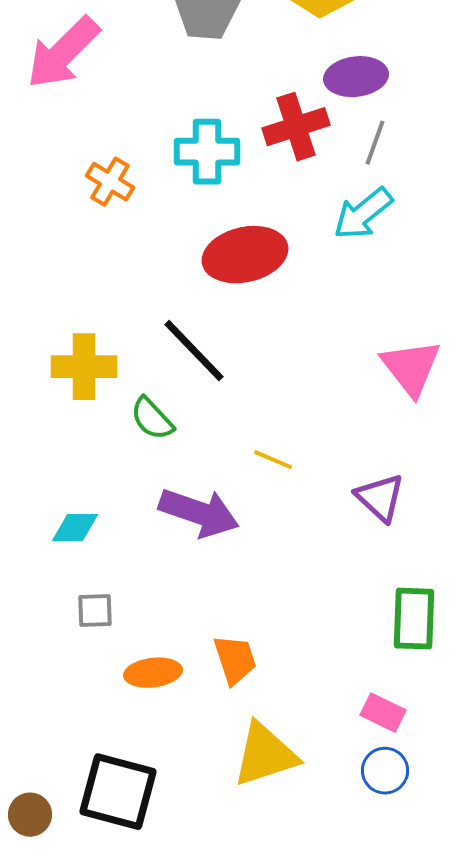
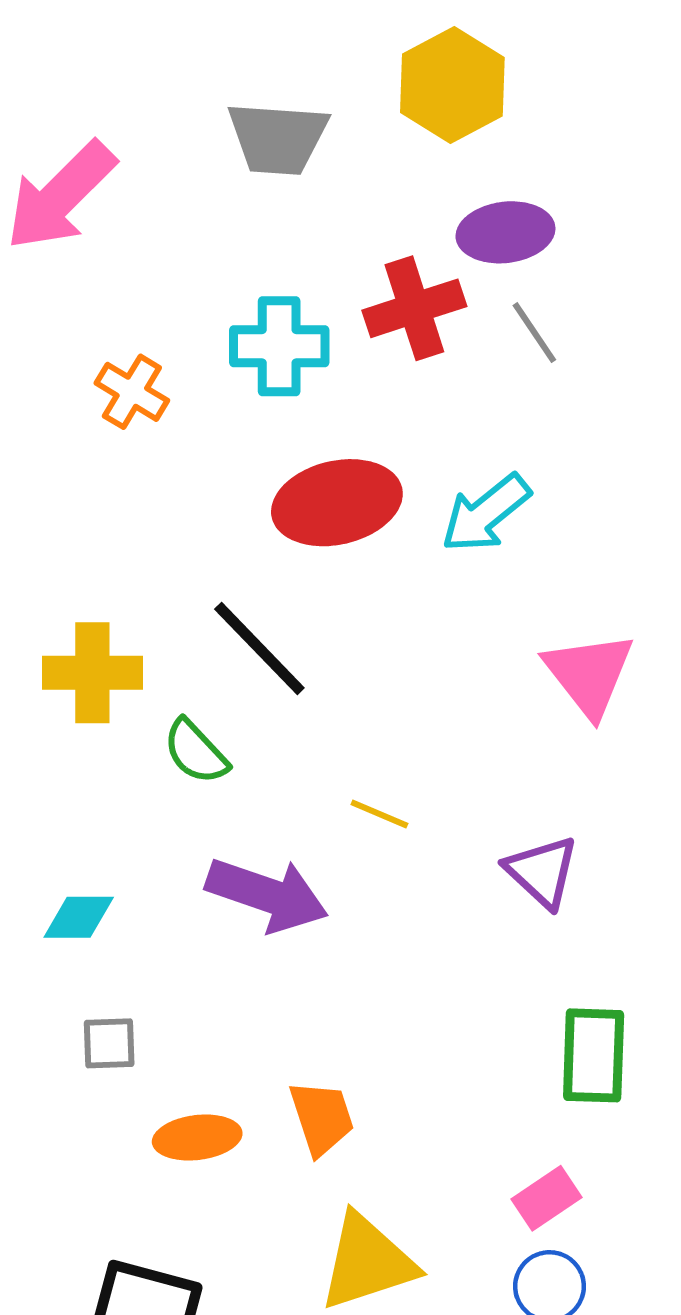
gray line: (375, 143) -> (534, 333), turned -54
cyan arrow: (363, 214) -> (486, 513), moved
pink rectangle: (383, 713) -> (546, 1198), turned -60

